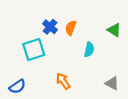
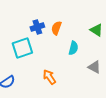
blue cross: (50, 27) -> (37, 27), turned 32
gray triangle: (112, 83) -> (94, 67), moved

